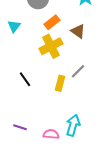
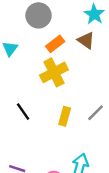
brown triangle: (78, 31) -> (86, 40), moved
gray line: (78, 71) -> (95, 113), moved

